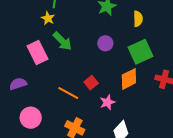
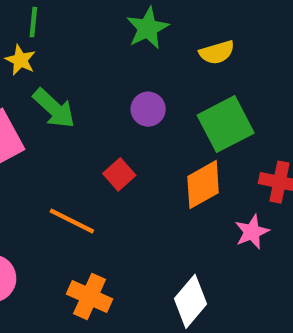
yellow semicircle: (138, 19) -> (217, 52), turned 77
red square: (91, 83) -> (119, 174), moved
pink star: (107, 102) -> (252, 232), moved

